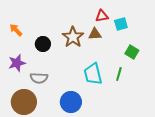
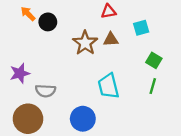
red triangle: (102, 16) -> (108, 11), moved
orange arrow: (16, 30) -> (28, 14), moved
black circle: (43, 44) -> (48, 22), moved
green line: (119, 74) -> (153, 86), moved

